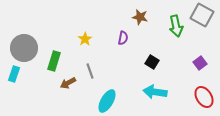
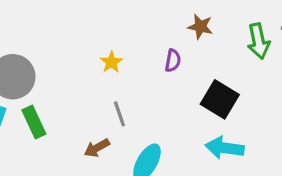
green rectangle: (54, 61) -> (34, 122), moved, turned -42
black square: (152, 62) -> (220, 99), size x1.6
brown arrow: (68, 83) -> (97, 148), moved

